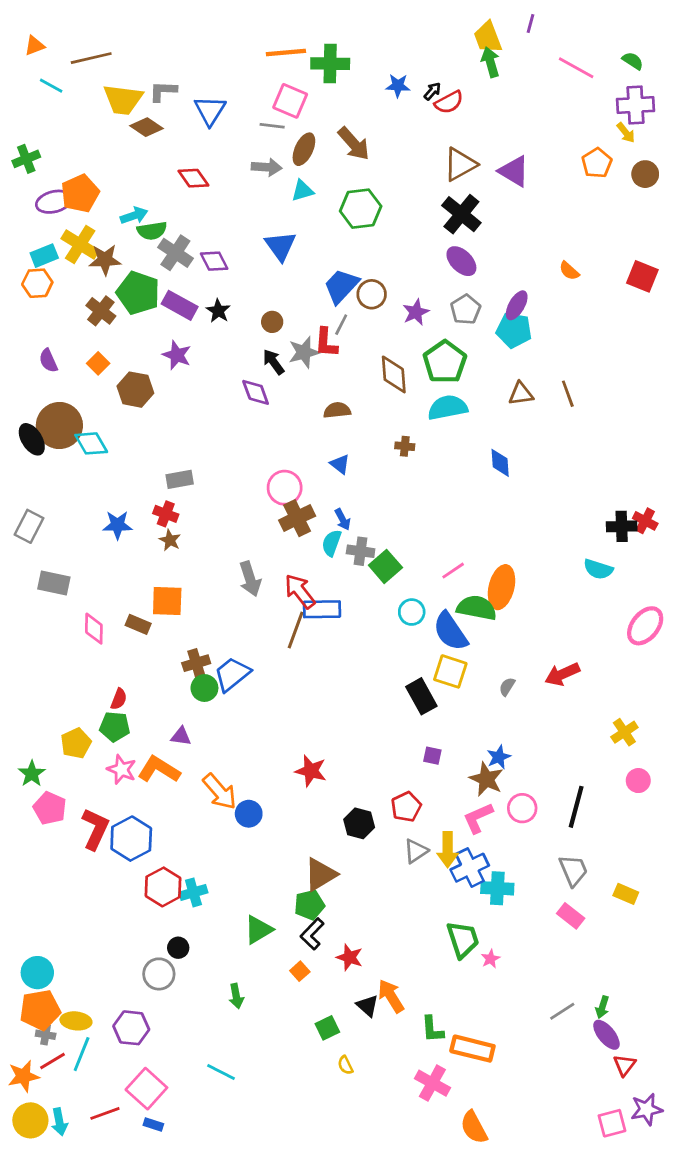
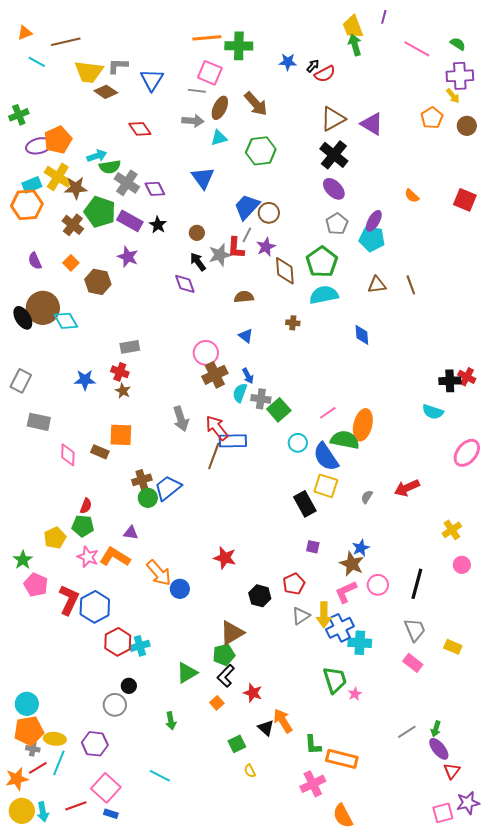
orange hexagon: (37, 283) -> (27, 205), size x1.4
purple star: (416, 312) -> (266, 247), moved
pink cross: (432, 1083) -> (313, 784), turned 35

